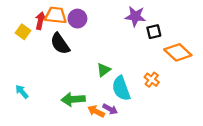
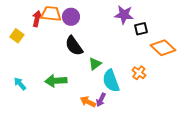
yellow square: (23, 32) -> (17, 36), moved
black semicircle: (60, 44) -> (74, 46), moved
green arrow: (73, 99) -> (56, 81), moved
purple arrow: (110, 109) -> (101, 100), turned 88

